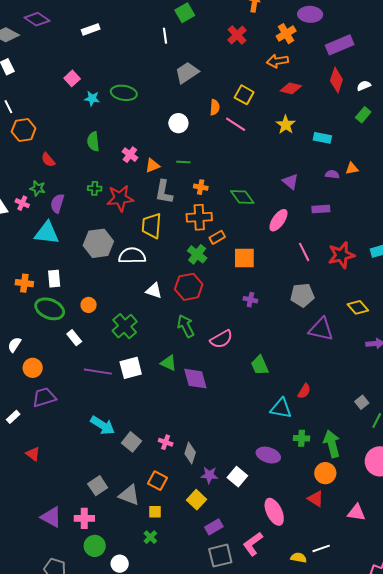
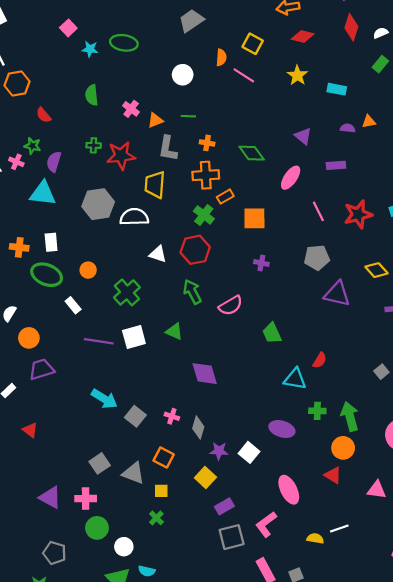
purple diamond: (195, 379) -> (205, 374), moved

